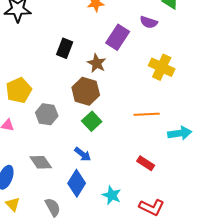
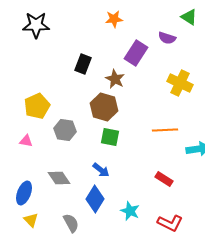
green square: (92, 121) -> (110, 137), turned -36

